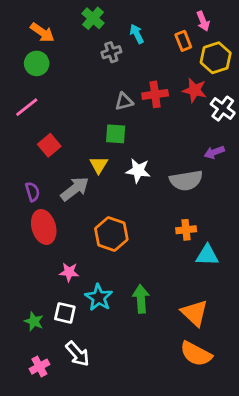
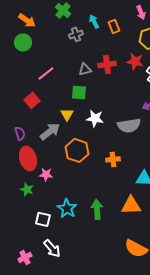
orange rectangle: (183, 41) -> (114, 26), moved
pink line: (27, 107) -> (46, 73), moved
orange cross: (186, 230) -> (113, 159), moved
orange hexagon: (111, 234) -> (77, 150), moved
pink star: (69, 272) -> (46, 174), moved
orange triangle: (195, 313) -> (131, 205), moved, turned -45
green star: (34, 321) -> (27, 189), moved

